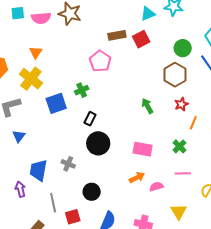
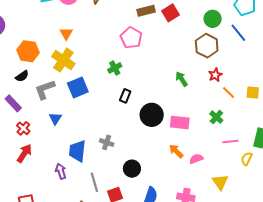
blue square: (56, 103) -> (78, 88), moved
orange line: (193, 123) -> (228, 92), turned -64
black circle: (98, 143) -> (152, 115), moved
pink line: (183, 173) -> (230, 142), moved
orange arrow: (137, 178) -> (176, 151), turned -105

